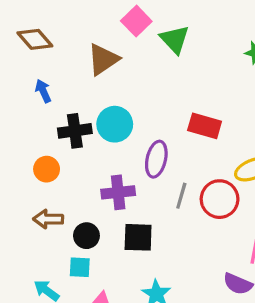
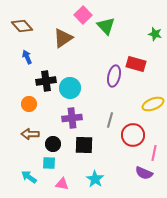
cyan circle: (115, 124) -> (70, 88), moved
red rectangle: (205, 126) -> (136, 64), moved
purple ellipse: (156, 159) -> (114, 76), moved
red circle: (220, 199) -> (133, 135), moved

